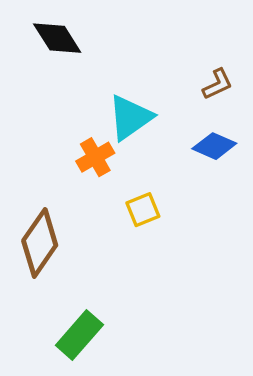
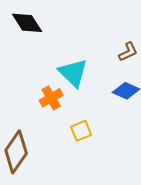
cyan triangle: (130, 117) -> (73, 73), turned -40

